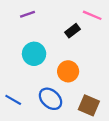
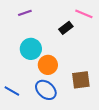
orange circle: (68, 71) -> (48, 65), moved
brown square: (89, 105) -> (81, 80), moved, turned -30

